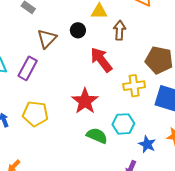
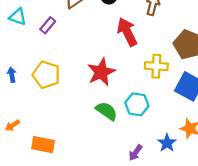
purple rectangle: (28, 68) -> (48, 25), size x0.7
blue star: (147, 144) -> (167, 143), moved

